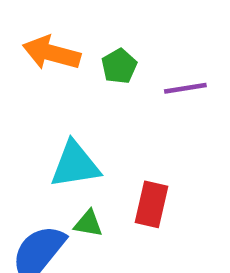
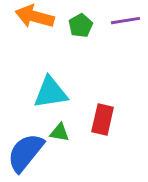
purple line: (185, 88) -> (126, 21), moved

